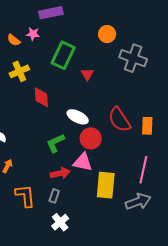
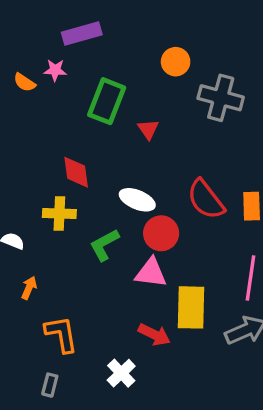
yellow cross: (19, 71) -> (59, 214), moved, turned 30
red arrow: (60, 173) -> (154, 335), moved, turned 42
gray rectangle: (54, 196) -> (50, 385), moved

